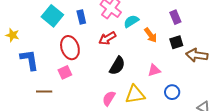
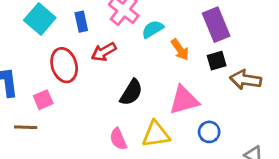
purple rectangle: (175, 17) -> (216, 25), size x1.6
red arrow: (107, 38) -> (104, 52), moved
pink triangle: (154, 70) -> (184, 100), size x1.6
pink square: (65, 72) -> (43, 100), moved
pink semicircle: (109, 98) -> (118, 139), turned -56

